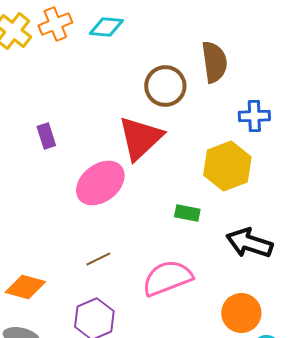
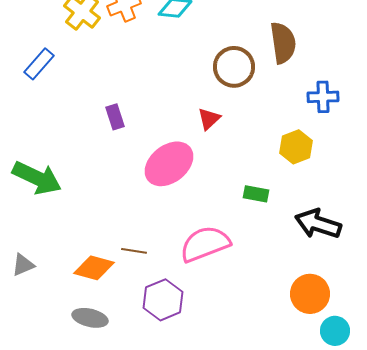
red triangle: (140, 138) -> (209, 119), size x0.5
yellow hexagon: (227, 166) -> (296, 147), size x0.7
brown line: (98, 259) -> (134, 251), moved, turned 35
pink semicircle: (167, 278) -> (205, 244), moved

